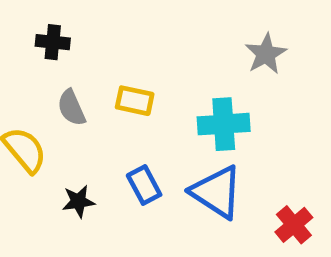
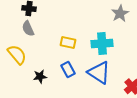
yellow rectangle: (135, 101) -> (68, 42), moved
gray semicircle: (71, 108) -> (28, 28), moved

